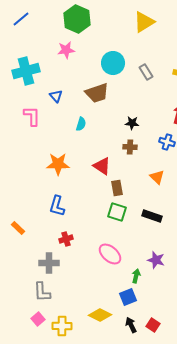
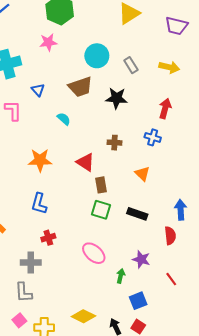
black star: (132, 123) -> (117, 98), moved, size x1.5
cyan semicircle: (81, 124) -> (64, 119), turned -64
blue square: (128, 297) -> (138, 301), moved

